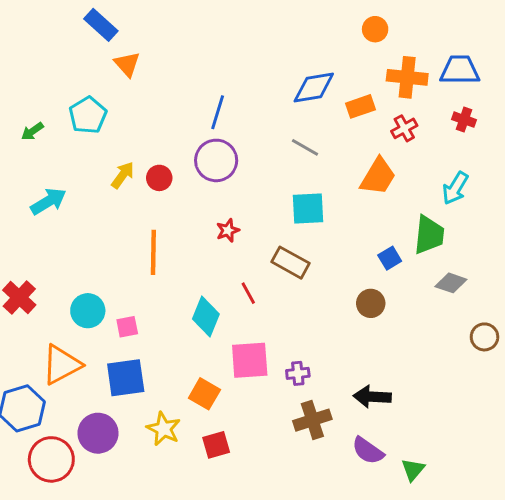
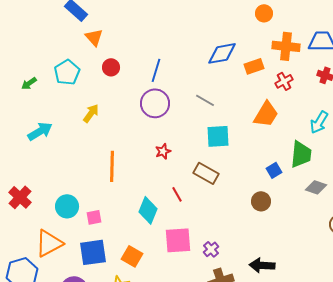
gray line: (305, 147) -> (205, 100), moved
red circle: (159, 178) -> (111, 67), moved
purple cross: (298, 373) -> (211, 249), turned -35
orange square: (204, 394) -> (132, 256), moved

